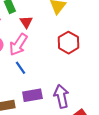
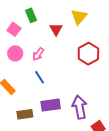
red triangle: (26, 22) -> (56, 29), moved
pink arrow: (18, 45) -> (38, 54), size x0.6

